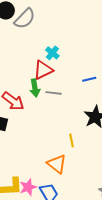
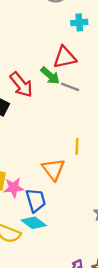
cyan cross: (52, 53) -> (79, 22), moved, turned 32
green arrow: (35, 88) -> (50, 76), turned -54

